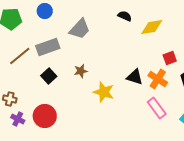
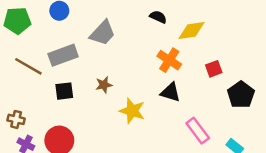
brown line: (20, 56) -> (28, 66), turned 70
black square: (49, 76) -> (64, 91), turned 35
orange cross: (158, 79) -> (169, 60), moved

